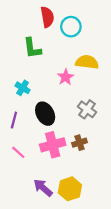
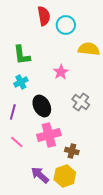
green L-shape: (32, 48) -> (22, 55), moved
yellow semicircle: (87, 62) -> (89, 49), moved
cyan cross: (23, 88) -> (21, 82), turned 32
brown cross: (79, 143) -> (72, 151), moved, turned 32

